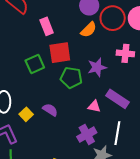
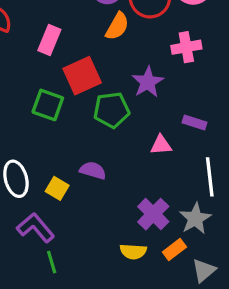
pink rectangle: (47, 26) -> (49, 40), turned 60
green square: (35, 64) -> (48, 105), turned -30
purple rectangle: (118, 99) -> (194, 122), size x0.6
purple cross: (87, 135) -> (153, 214), moved

